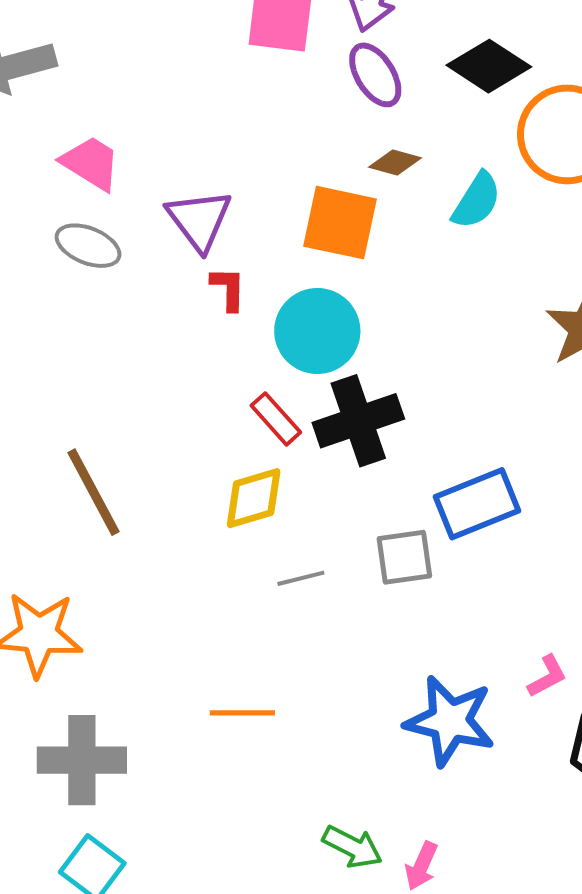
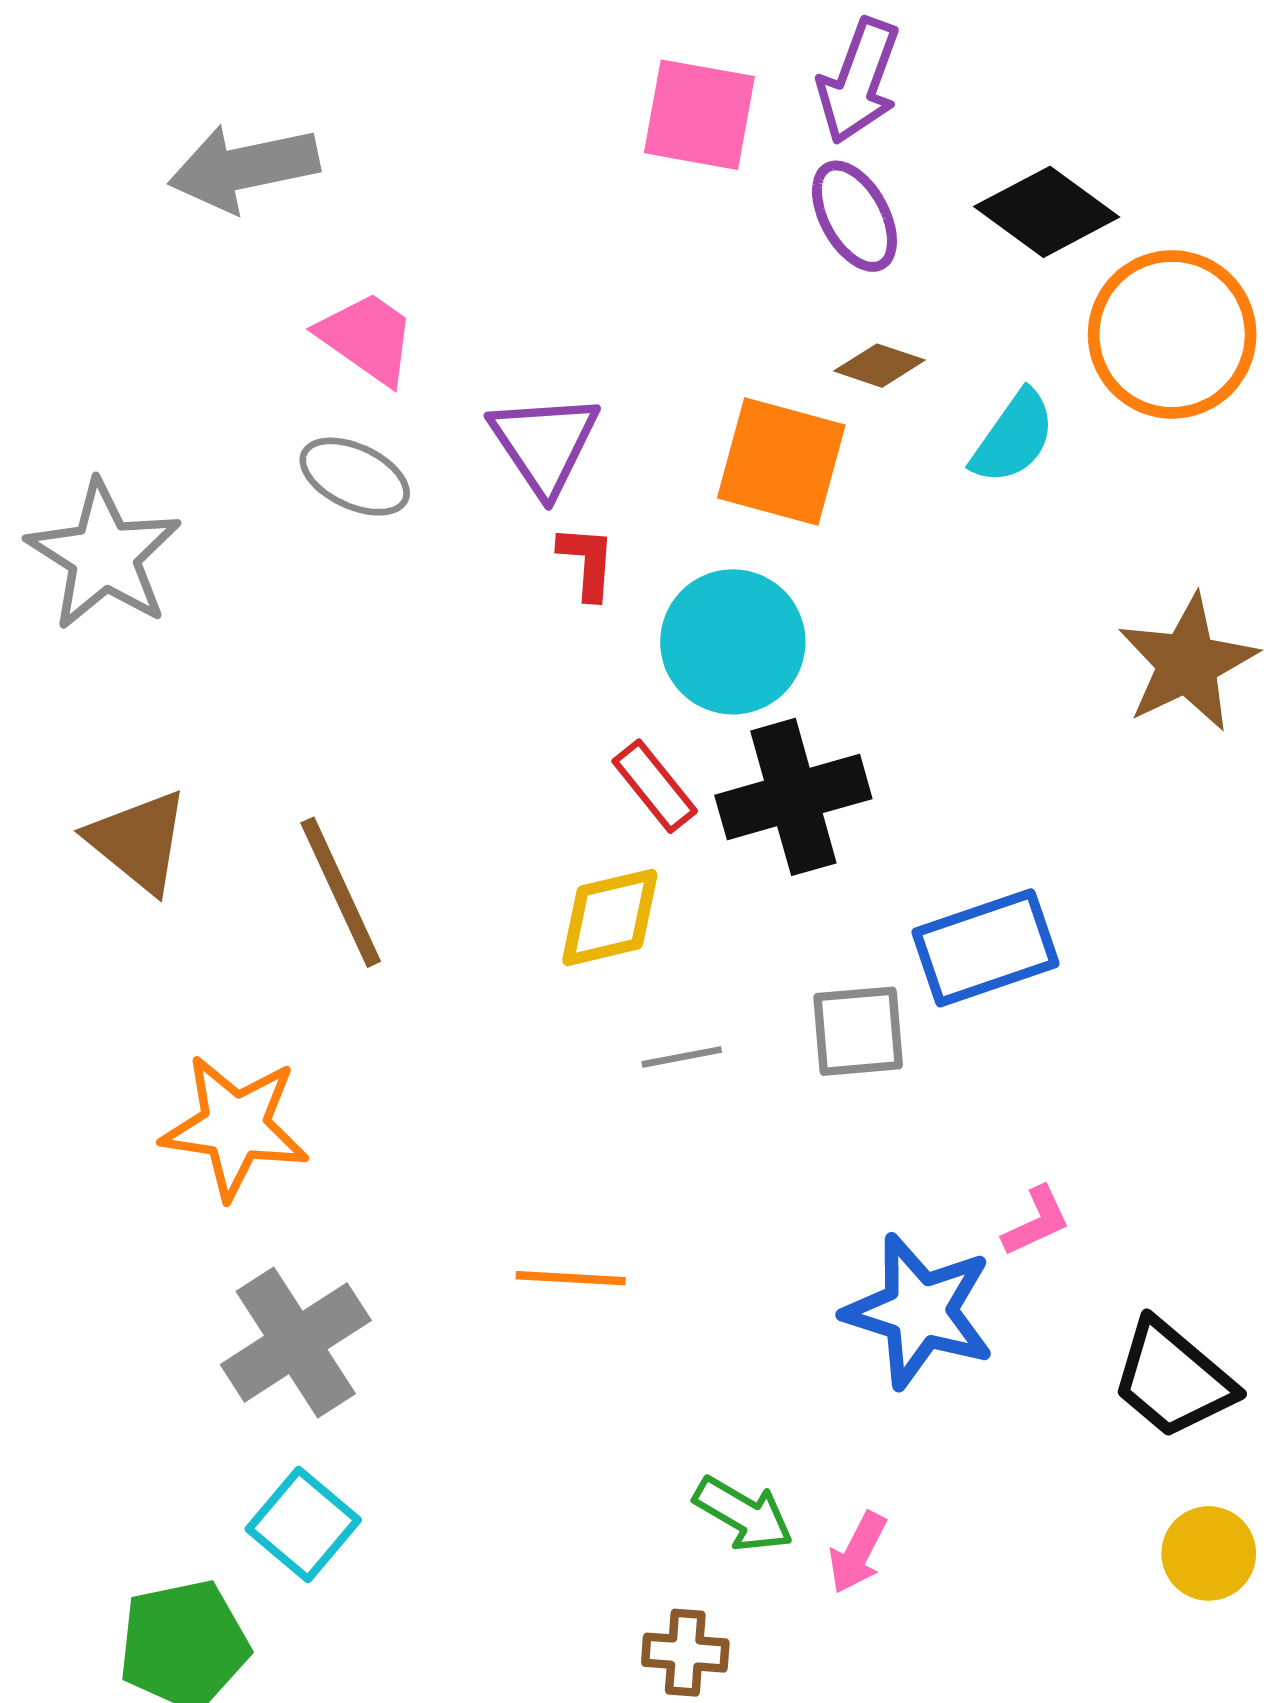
pink L-shape: (547, 676) -> (1036, 1221), moved
gray cross: (82, 760) -> (296, 1342), turned -36

